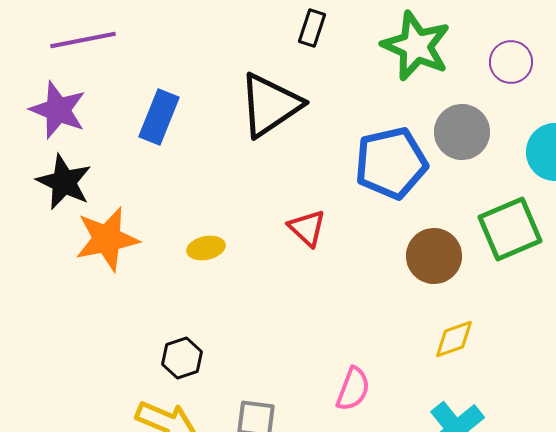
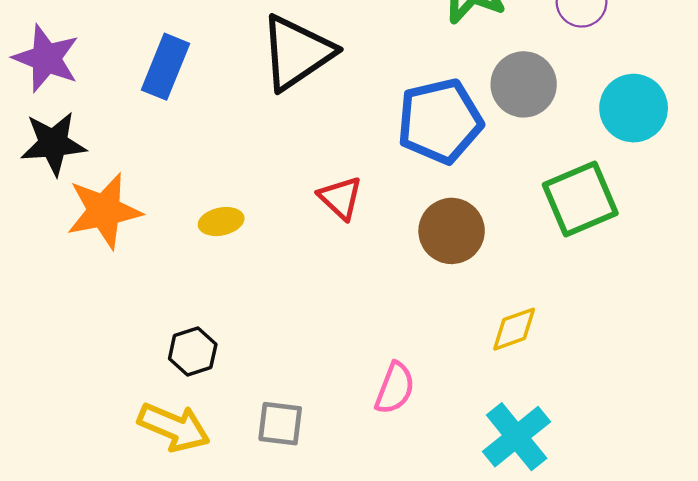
black star: (64, 182) -> (53, 144), turned -30
brown circle: (434, 256) -> (452, 231), moved

